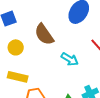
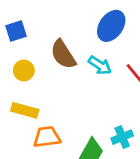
cyan arrow: (70, 59) -> (100, 65), moved

